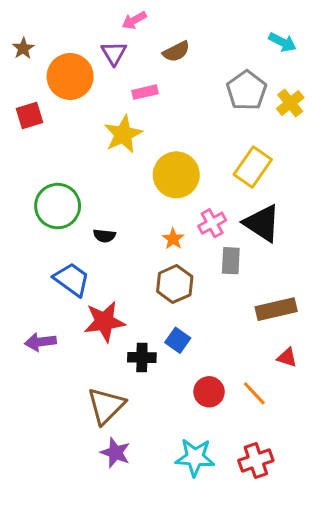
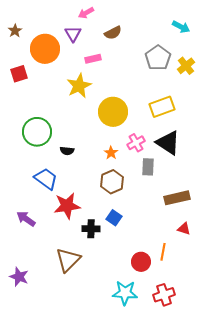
yellow rectangle: (253, 167) -> (162, 107), turned 35
purple arrow: (40, 342) -> (26, 219), turned 42
red circle: (209, 392) -> (141, 262), moved
orange line: (254, 393) -> (163, 252), turned 54
purple star: (115, 453) -> (19, 277), moved

